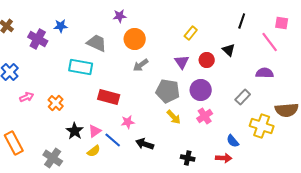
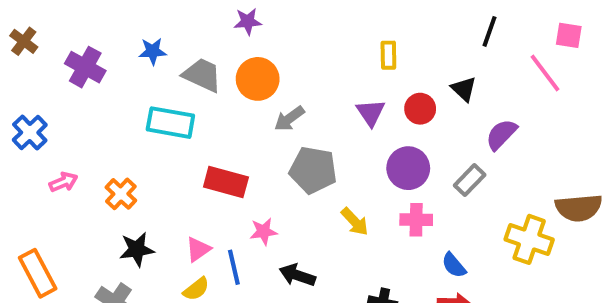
blue star: (61, 26) -> (153, 51), moved
yellow rectangle: (191, 33) -> (388, 55), turned -40
orange circle: (135, 39) -> (258, 79), moved
purple semicircle: (265, 73) -> (501, 134), moved, turned -48
gray pentagon: (168, 91) -> (313, 170), moved
gray rectangle: (243, 97) -> (470, 180), moved
pink cross: (205, 116) -> (416, 220), turned 35
black star: (75, 131) -> (137, 249), moved, turned 30
blue line: (113, 140) -> (234, 267), turned 36
blue semicircle: (233, 141) -> (454, 265), moved

